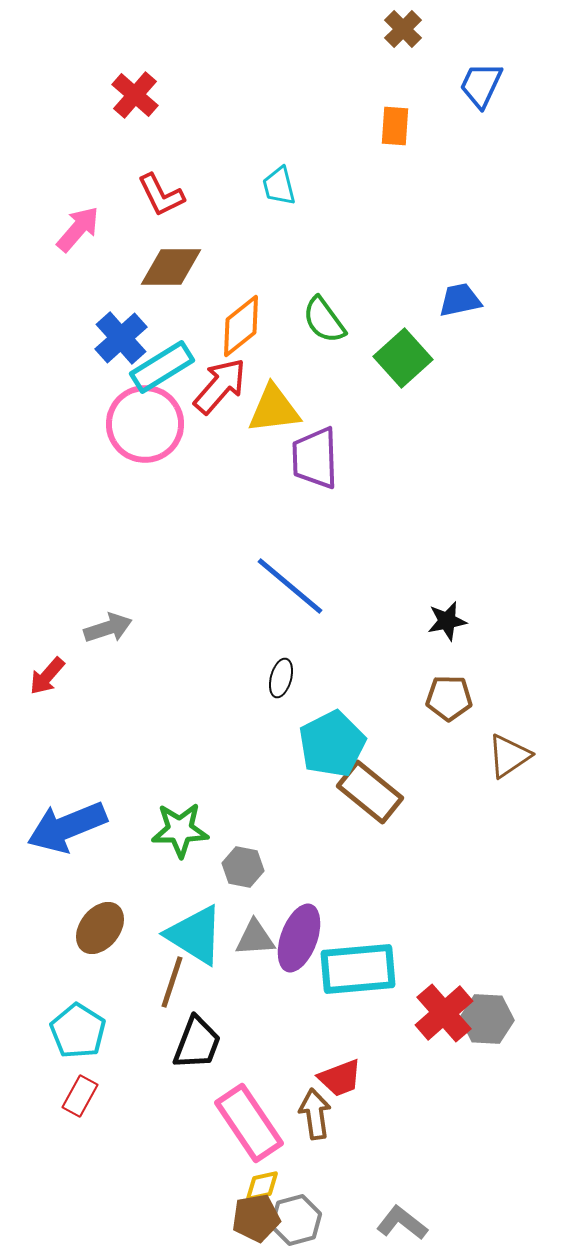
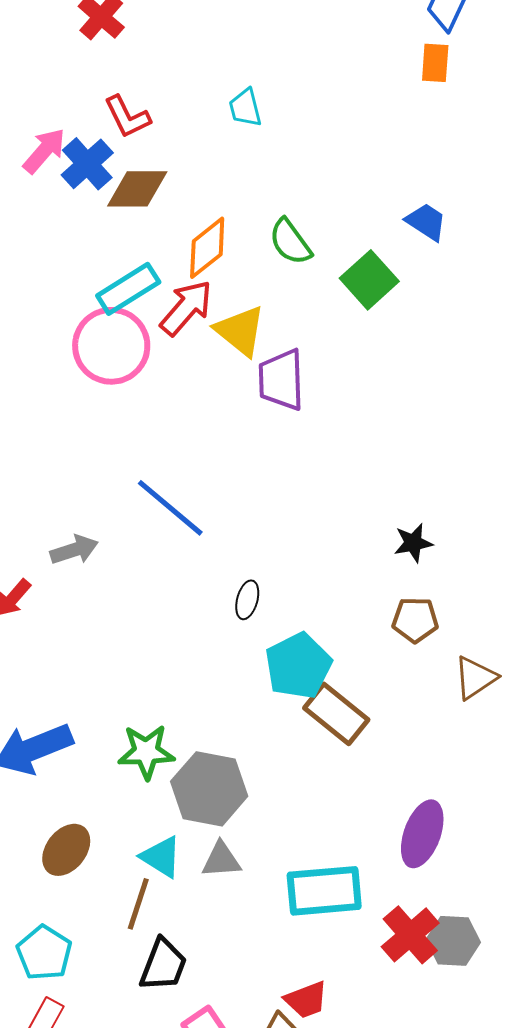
orange rectangle: (395, 126) -> (435, 63), moved
blue trapezoid: (460, 300) -> (426, 222), turned 45
blue cross: (121, 338) -> (87, 164), moved
yellow triangle: (274, 409) -> (240, 331), turned 46
blue line: (290, 586) -> (170, 508), moved
gray hexagon: (243, 867) -> (209, 789), size x1.8
cyan triangle: (195, 935) -> (161, 857), size x0.7
purple ellipse: (299, 938) -> (422, 834), moved

